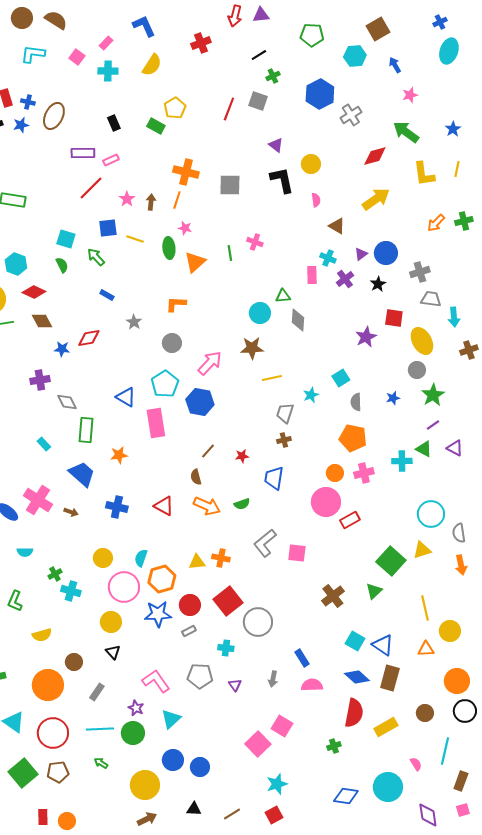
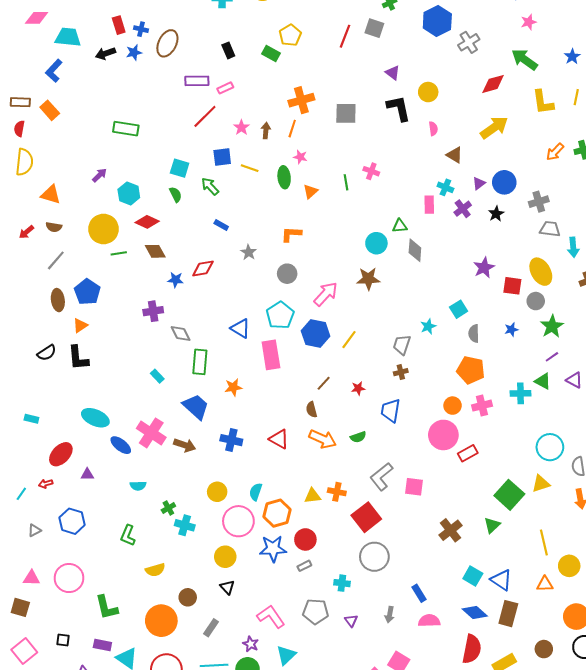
orange cross: (186, 172) -> (301, 100), turned -30
orange triangle: (195, 262) -> (310, 191), size x0.7
red square: (394, 318) -> (512, 286), moved
yellow line: (272, 378) -> (349, 340), moved, turned -42
brown arrow: (71, 512) -> (185, 445), size x1.5
red square: (228, 601) -> (366, 517), moved

